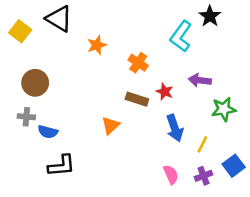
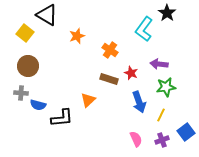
yellow square: (20, 31) -> (25, 33), moved
green star: (224, 109) -> (166, 87), moved
black L-shape: (62, 166) -> (62, 118), moved

